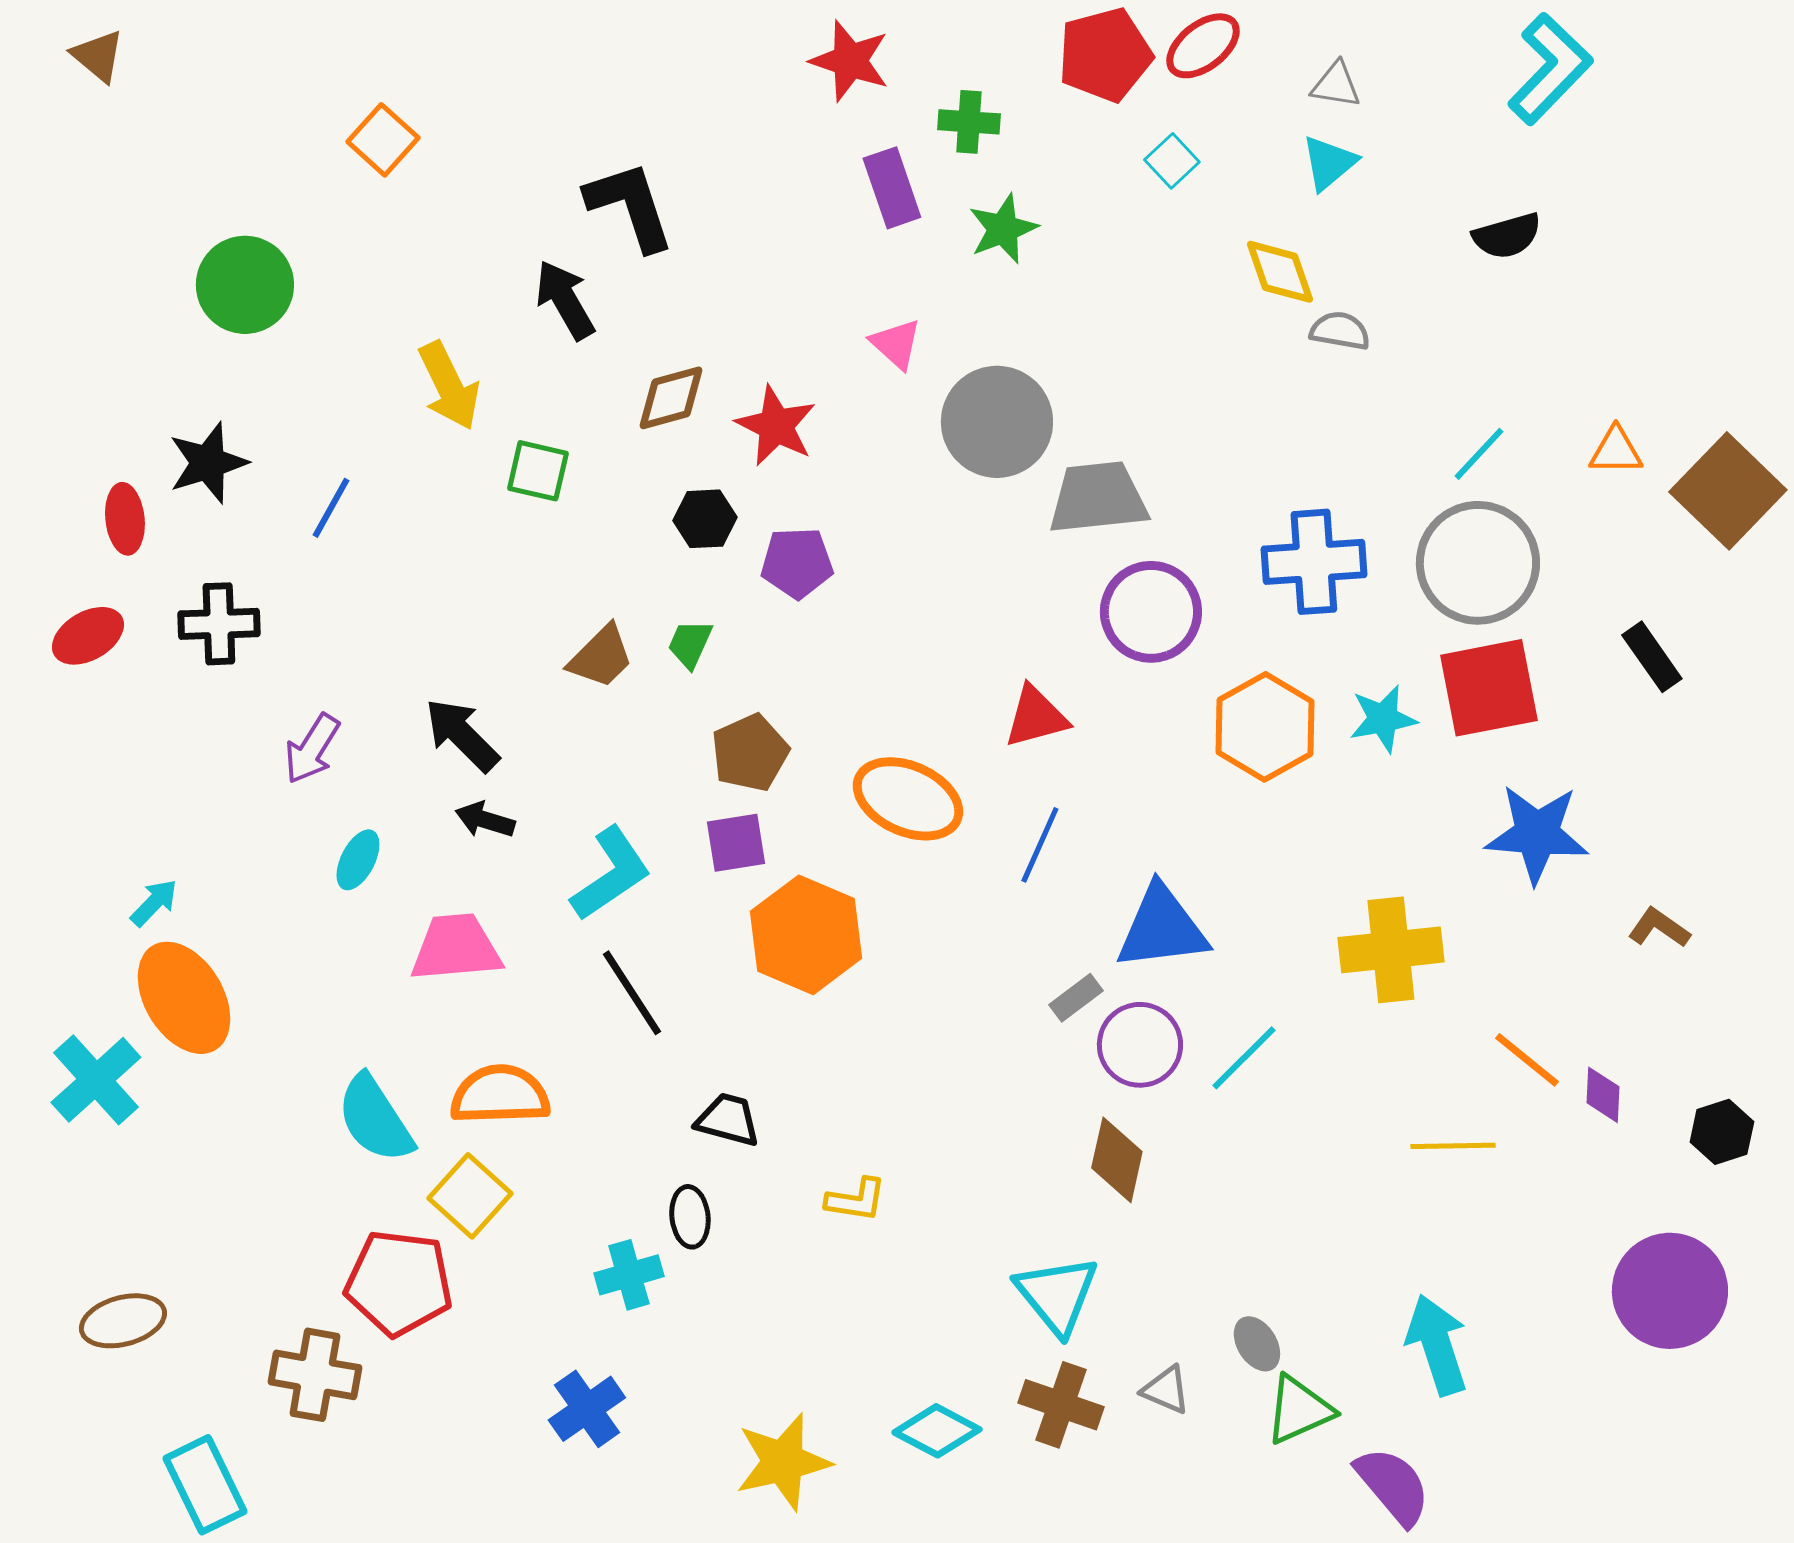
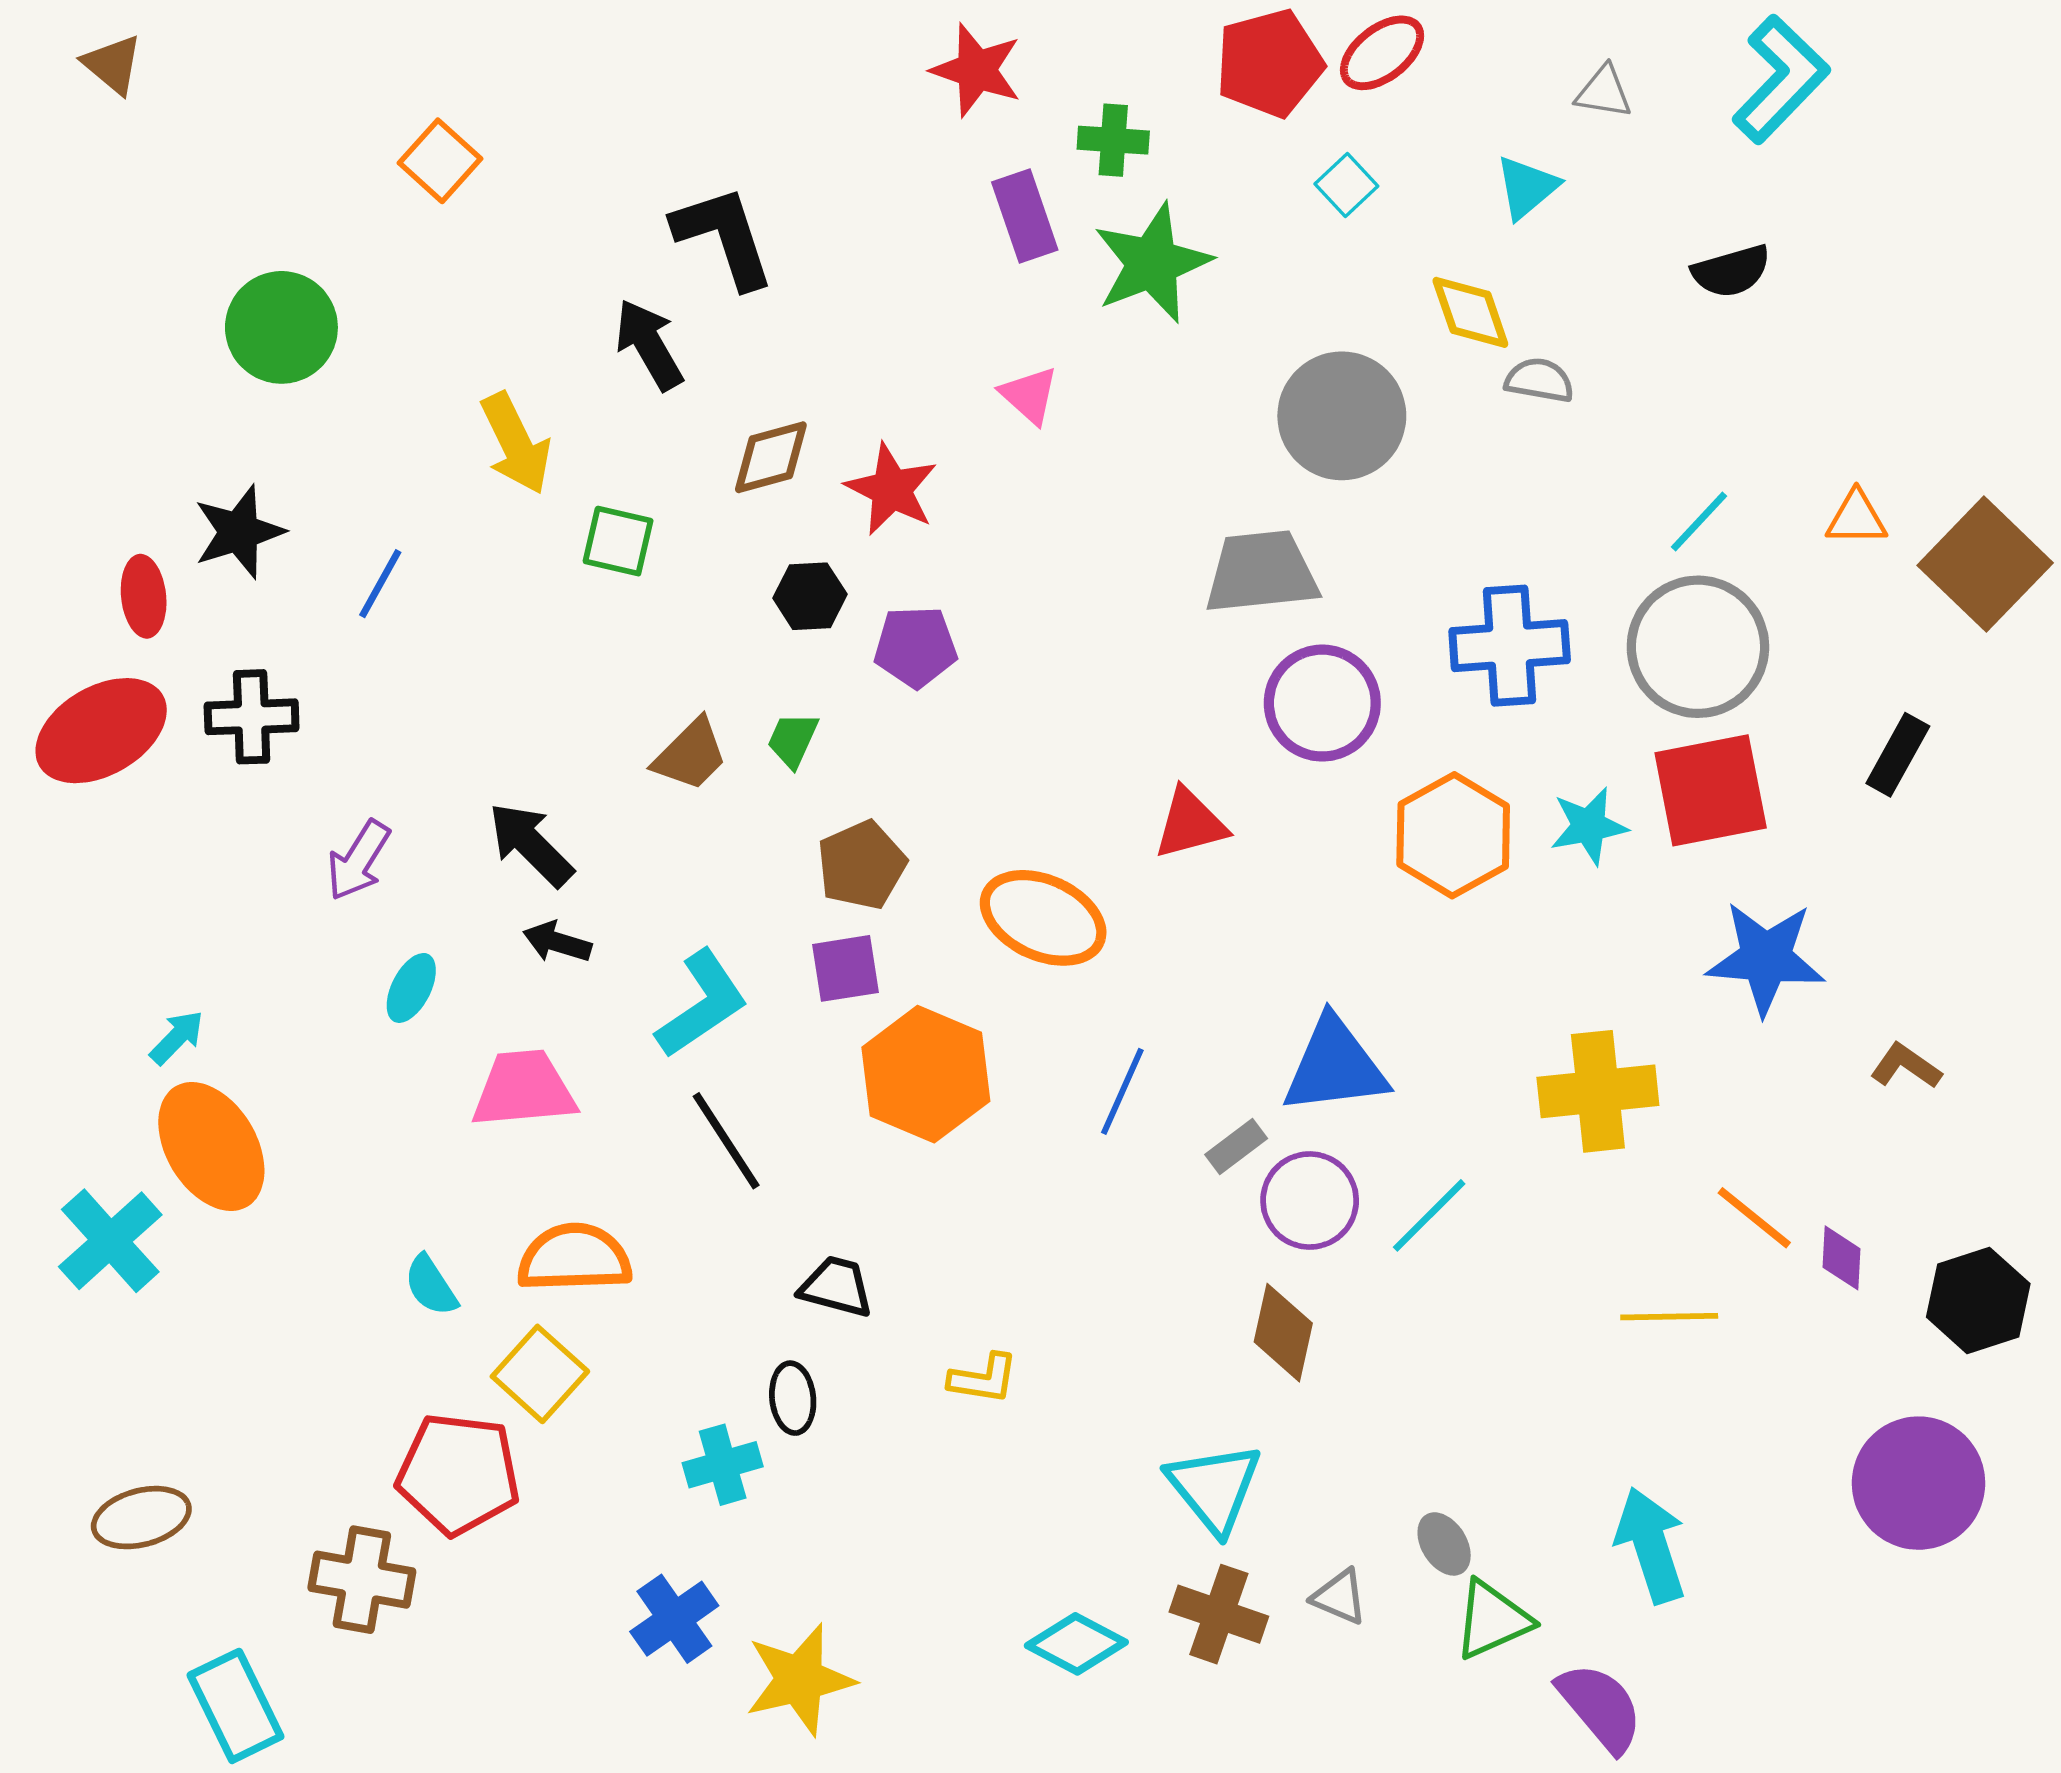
gray triangle: (1336, 85) -> (1604, 92), moved
green star: (1003, 229) -> (1152, 263), size x1.5
gray circle: (997, 422) -> (1342, 416), moved
red ellipse: (88, 636) -> (101, 731), size x1.6
black rectangle: (1652, 657) -> (1898, 755), turned 64
blue line: (1040, 845) -> (1122, 1091), moved
cyan semicircle: (375, 1119) -> (431, 1286), size x0.6
black hexagon: (1722, 1132) -> (1978, 1300), size x1.4
yellow star: (783, 1462) -> (800, 1680), moved

